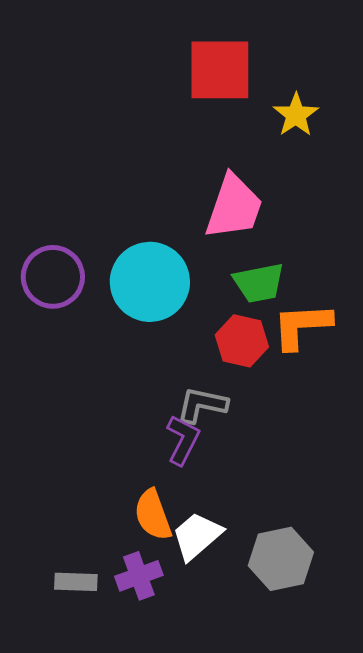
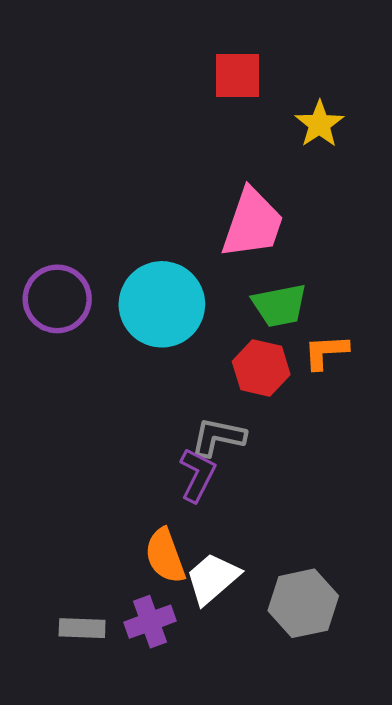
red square: (220, 70) -> (237, 76), size x0.7
orange L-shape: (302, 326) -> (326, 352), size x0.7

